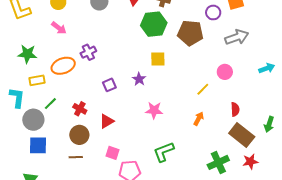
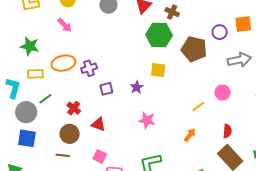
purple cross: (88, 52) -> (89, 68), moved
red triangle: (107, 121) -> (98, 124), turned 42

